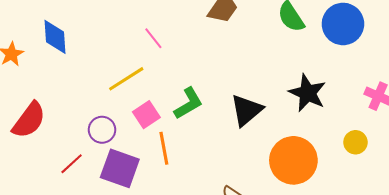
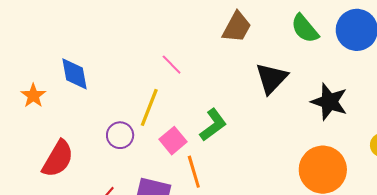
yellow line: (126, 79) -> (149, 107), turned -30
black triangle: (247, 110) -> (271, 78), moved
purple circle: (102, 130) -> (120, 135), moved

